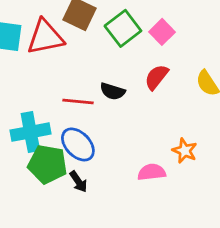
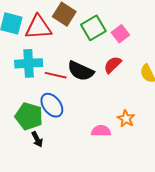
black semicircle: (113, 91) -> (81, 71), size x1.5
cyan cross: (30, 132) -> (29, 63), moved
black arrow: (78, 182) -> (37, 139), moved

